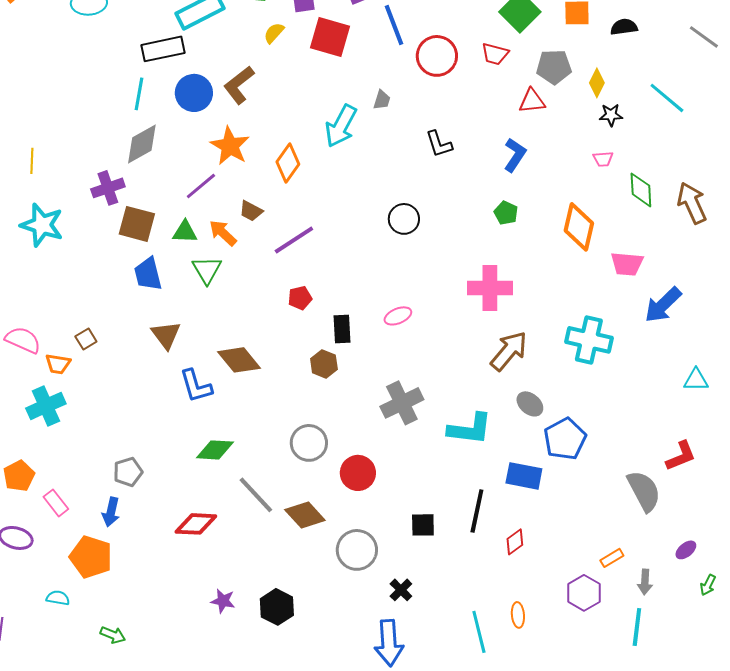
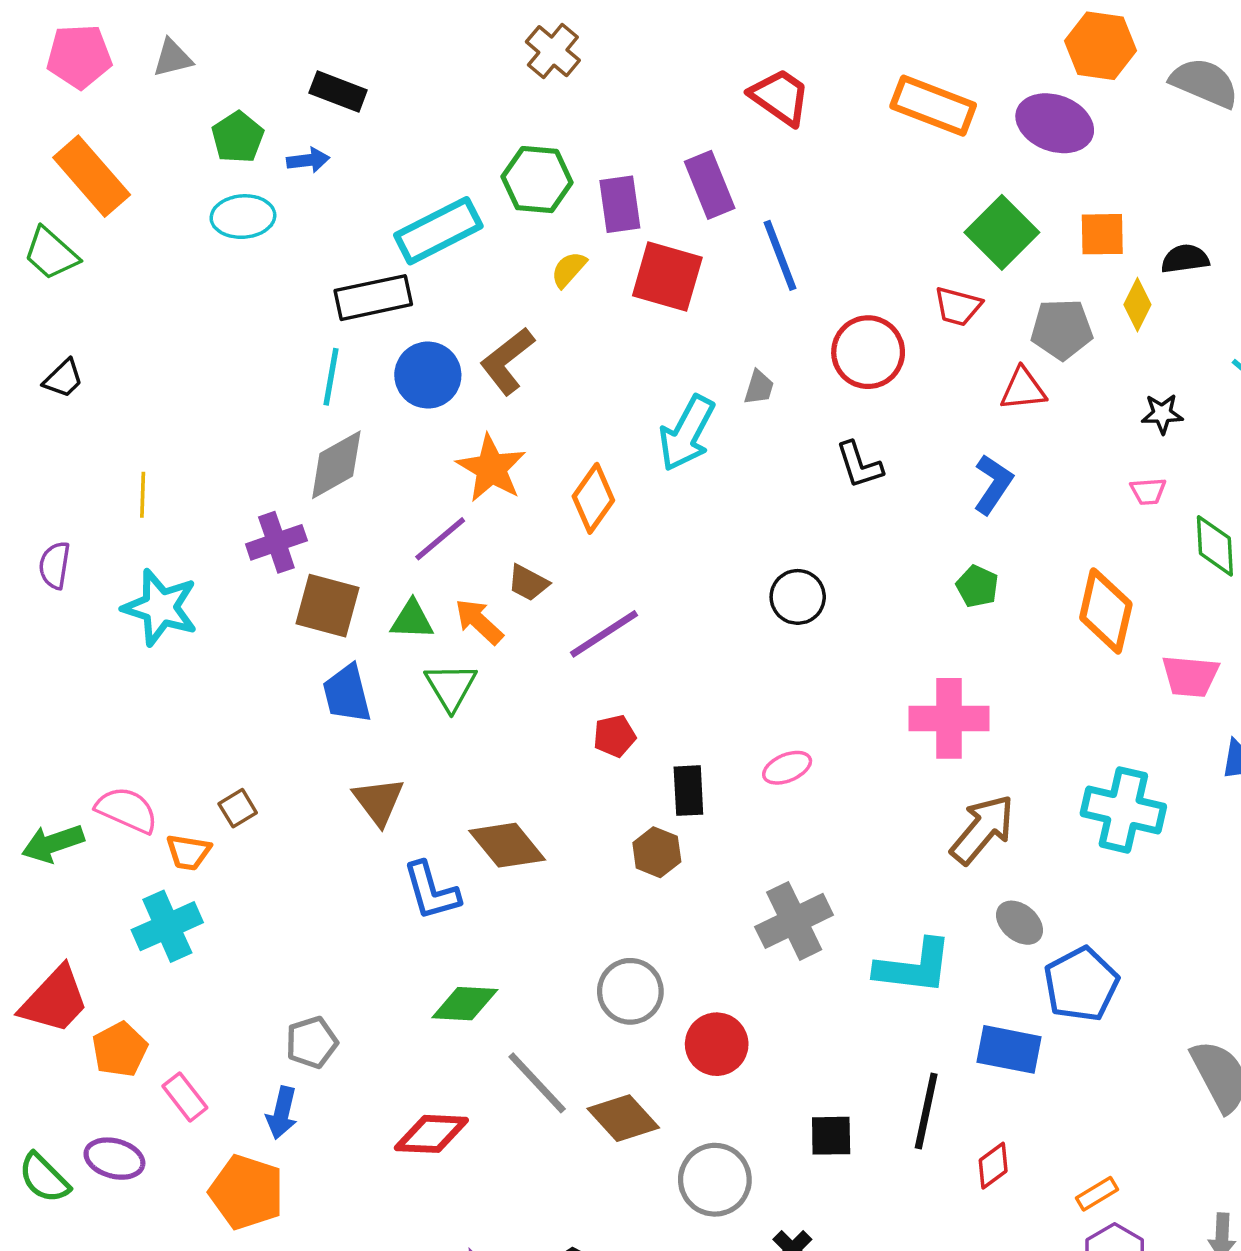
red circle: (437, 56) -> (868, 352), moved
yellow diamond: (597, 83) -> (1137, 305), moved
orange rectangle: (612, 558) -> (1097, 1194), moved

